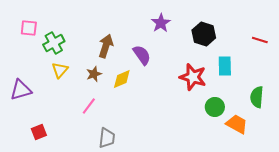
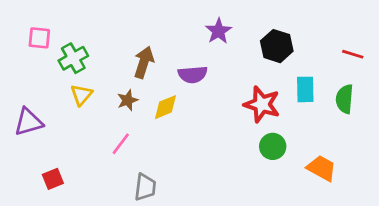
purple semicircle: (142, 55) -> (193, 75), turned 120
green semicircle: (257, 97) -> (345, 99), moved
green circle: (215, 107) -> (273, 146), moved

